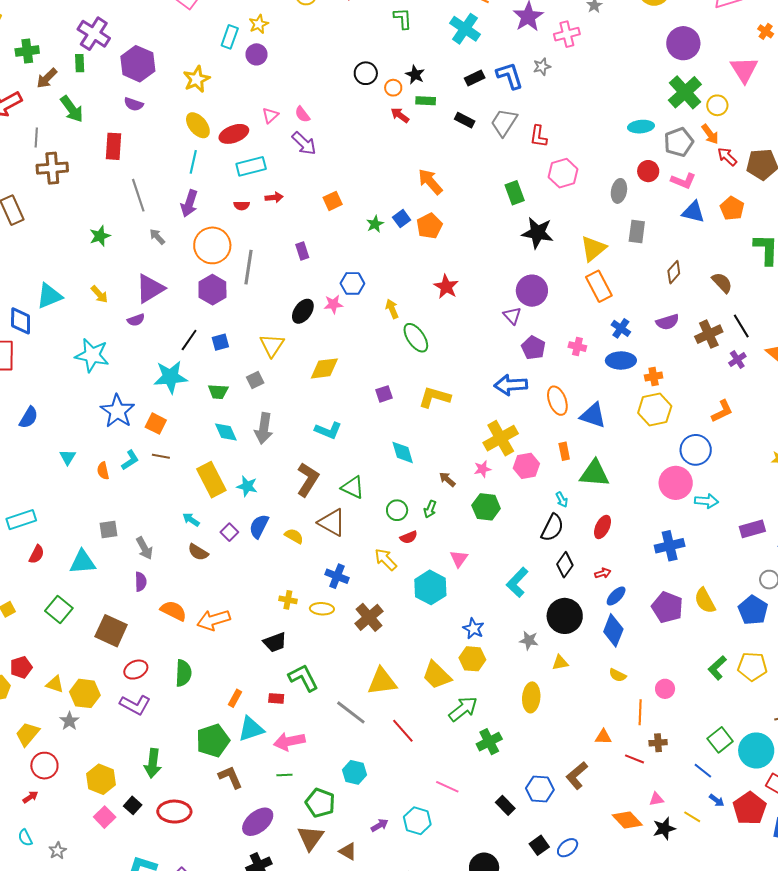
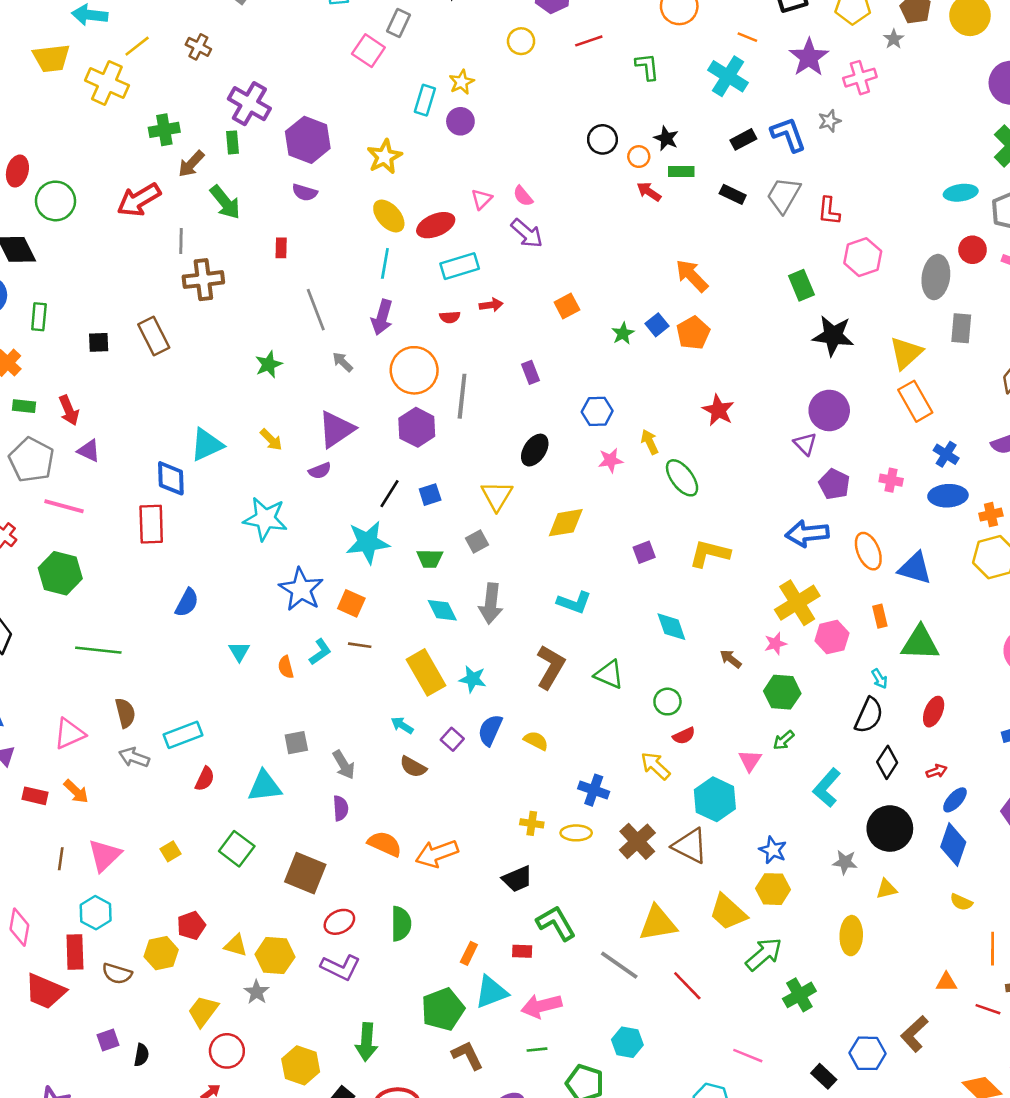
red rectangle: (114, 146) -> (281, 248), size x0.6
gray ellipse: (619, 191) -> (936, 277), size x1.4
pink star: (333, 304) -> (611, 460), moved
green arrow: (430, 509) -> (784, 740), moved, turned 30
brown triangle: (332, 522) -> (690, 846), moved

